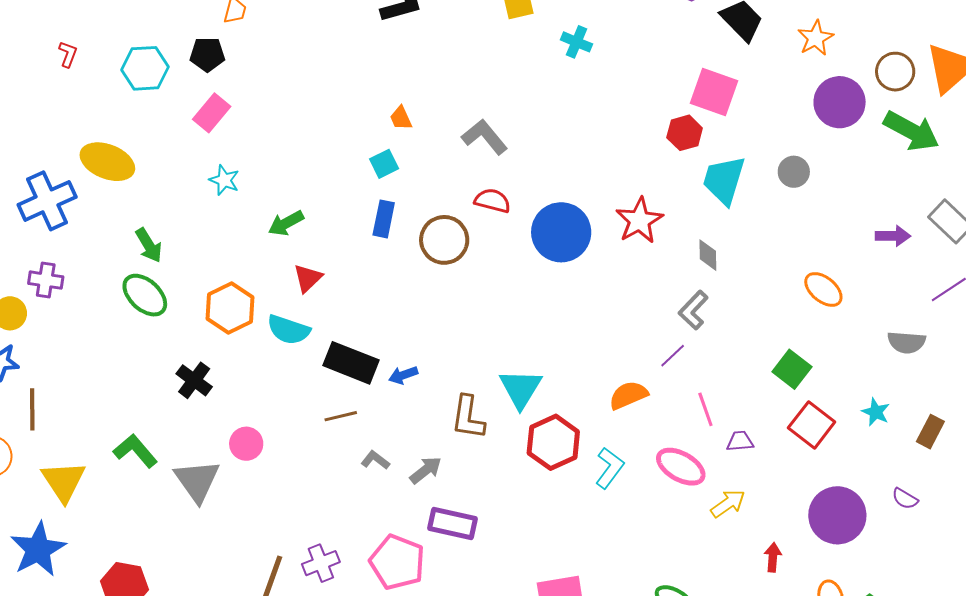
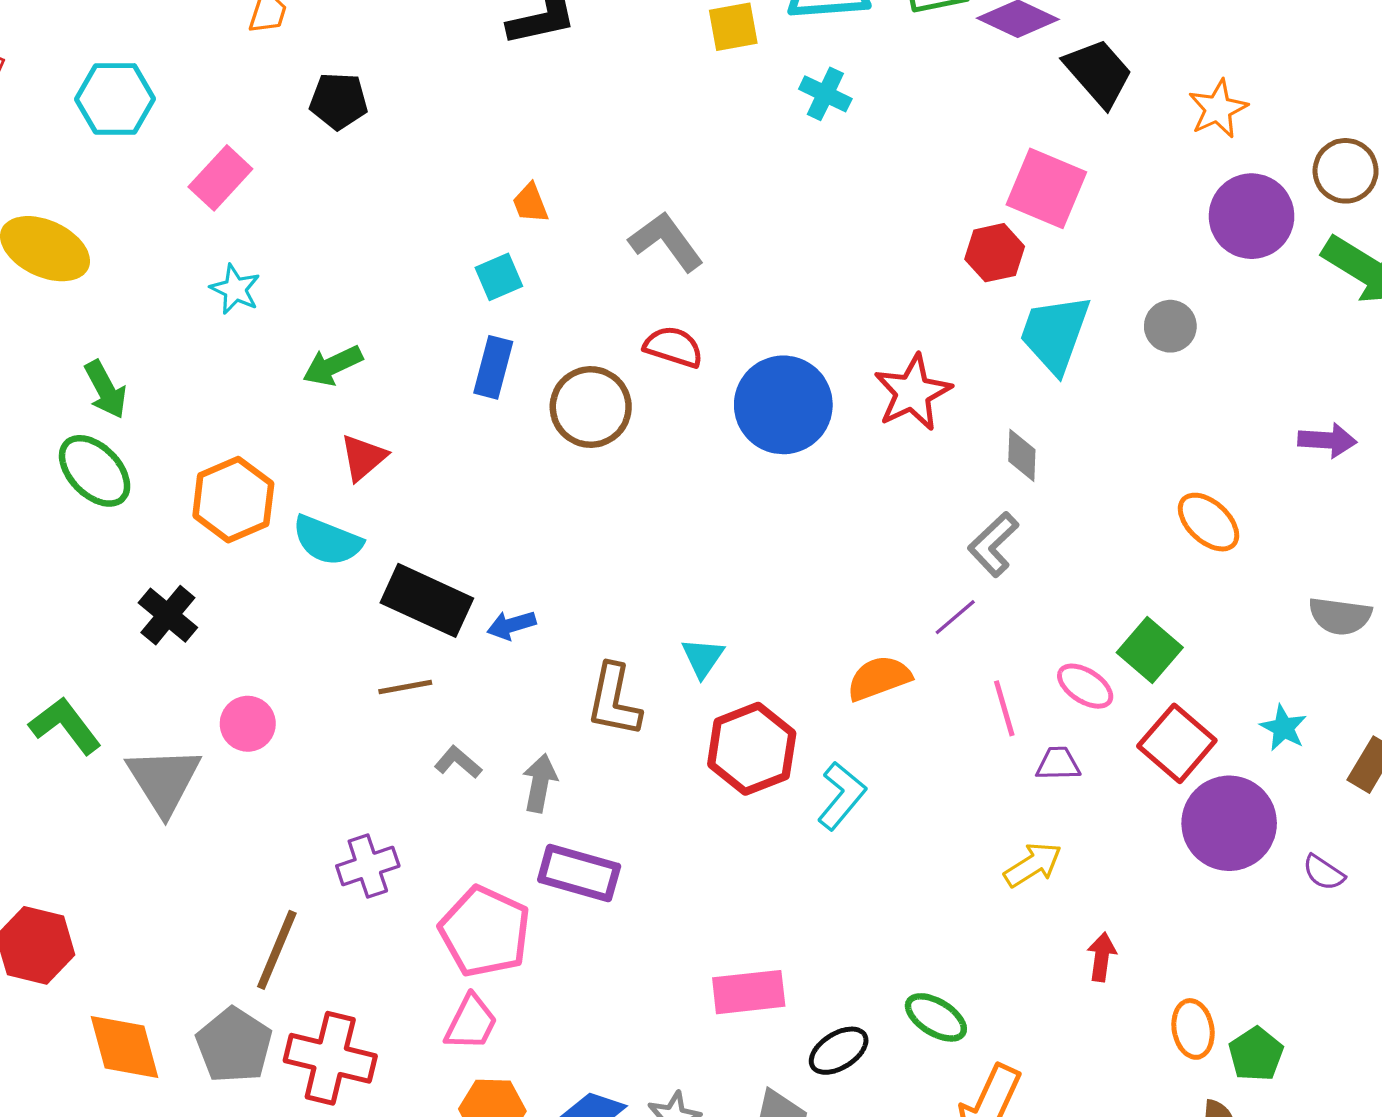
black pentagon: (207, 54) -> (339, 101), moved
cyan triangle: (521, 389) -> (703, 658), size x0.6
pink ellipse: (681, 467) -> (1085, 686), moved, size x0.7
gray arrow: (426, 470) -> (540, 783), turned -44
purple circle: (837, 515) -> (1229, 823), moved
purple cross: (321, 563) -> (368, 866), moved

